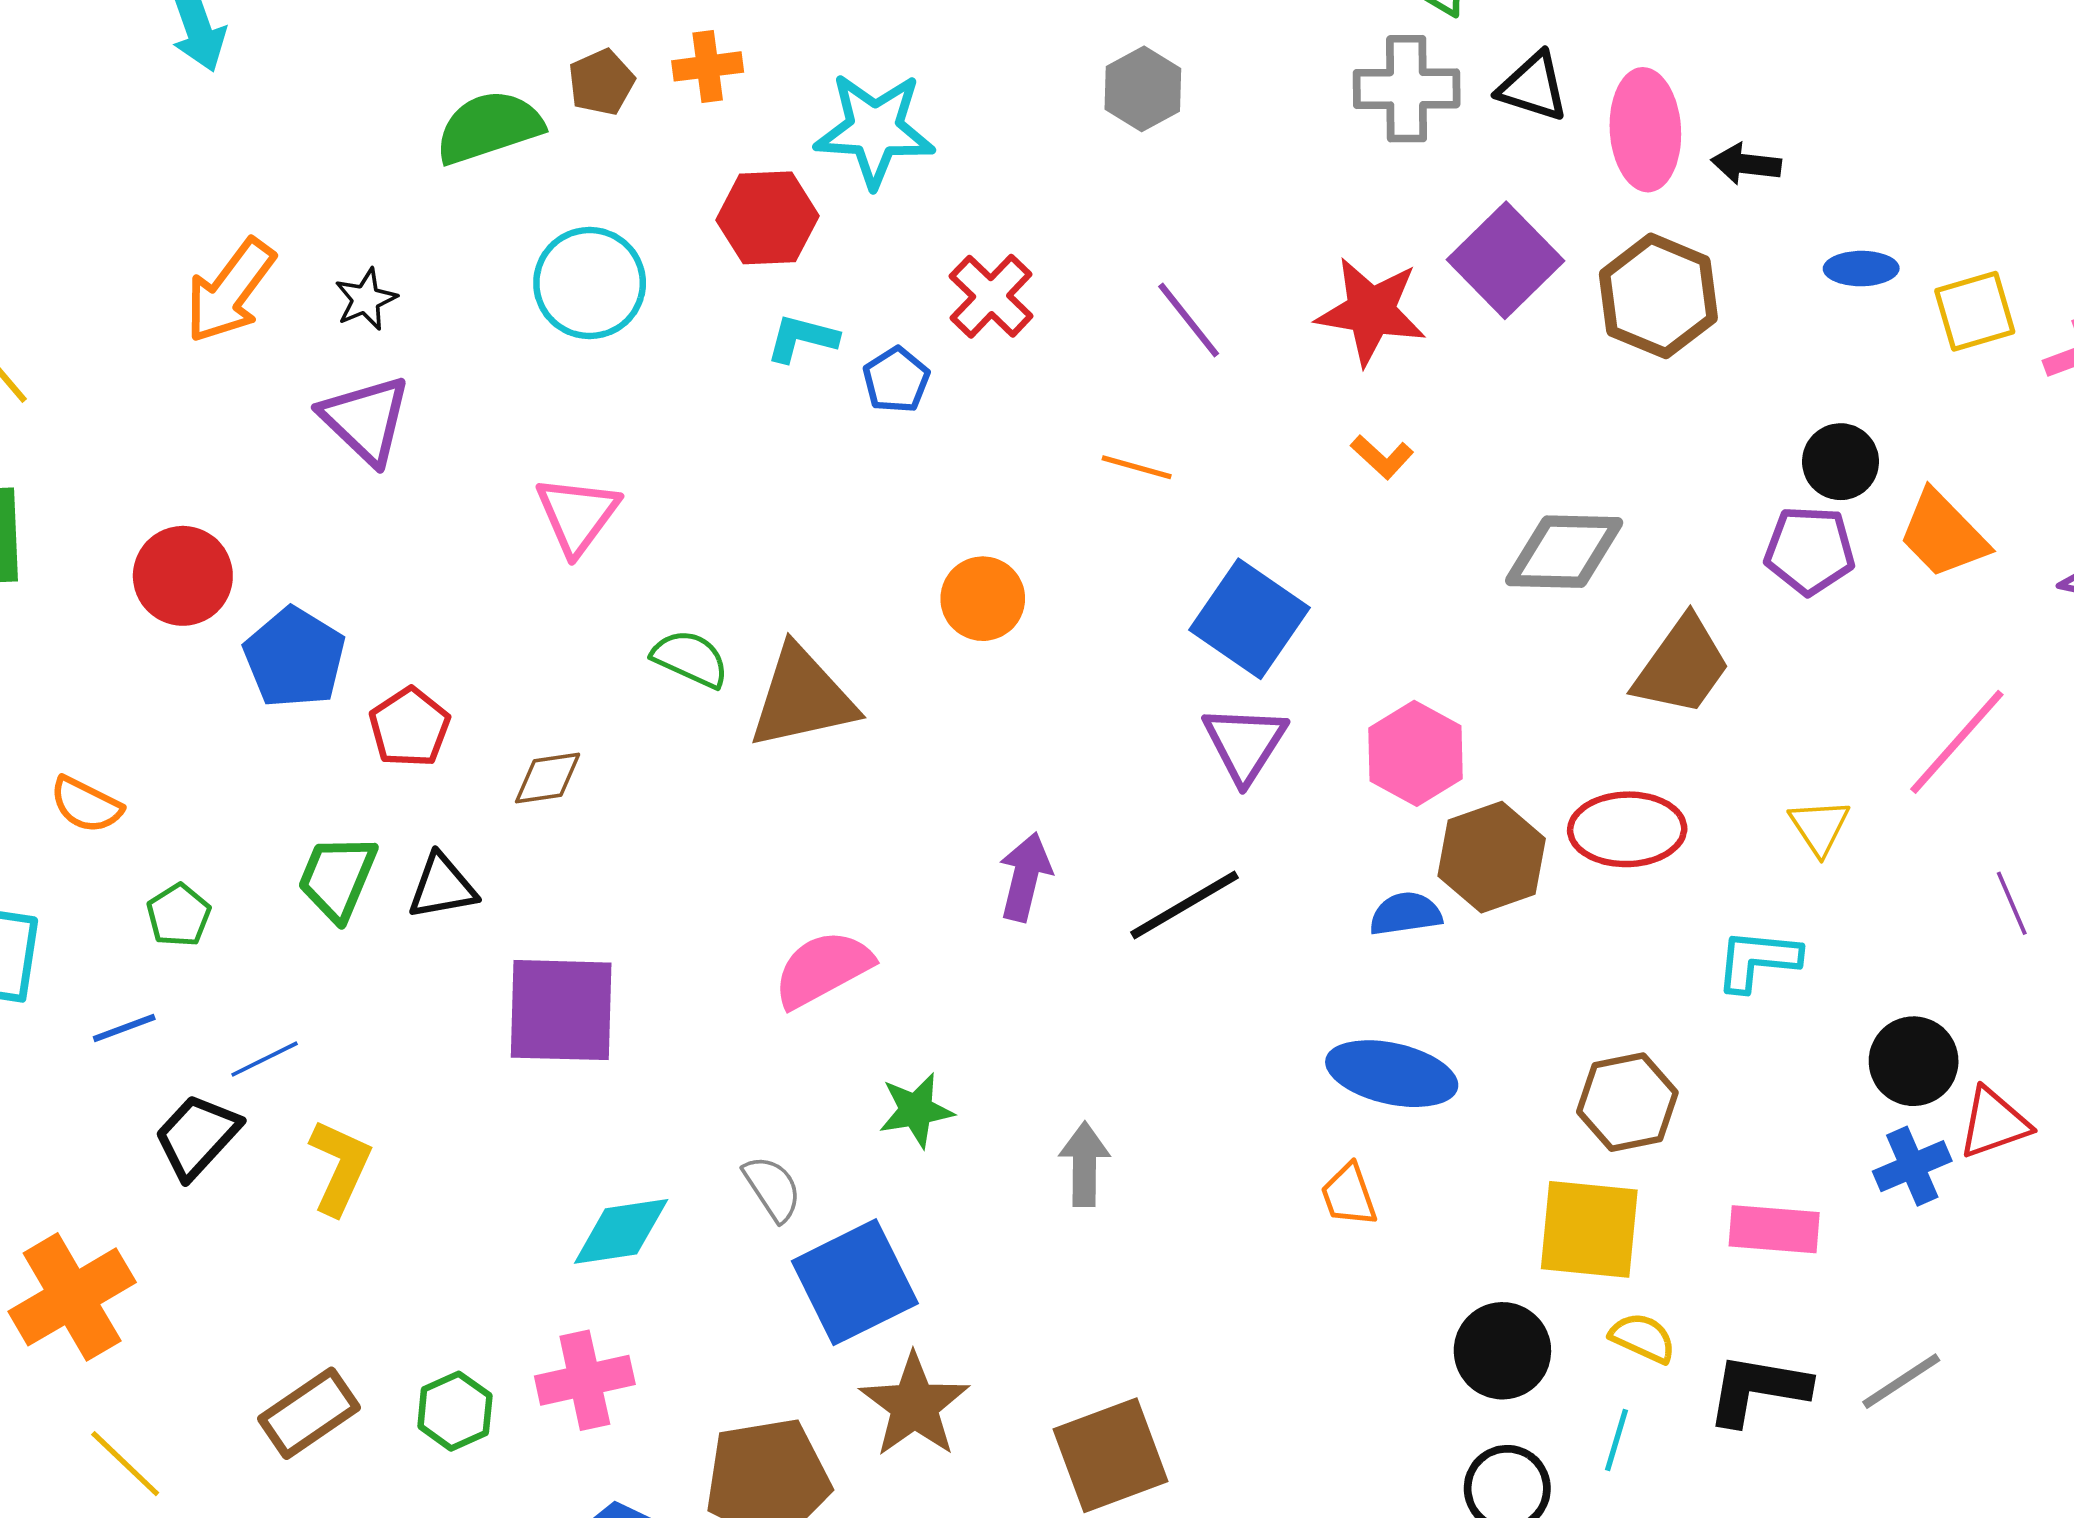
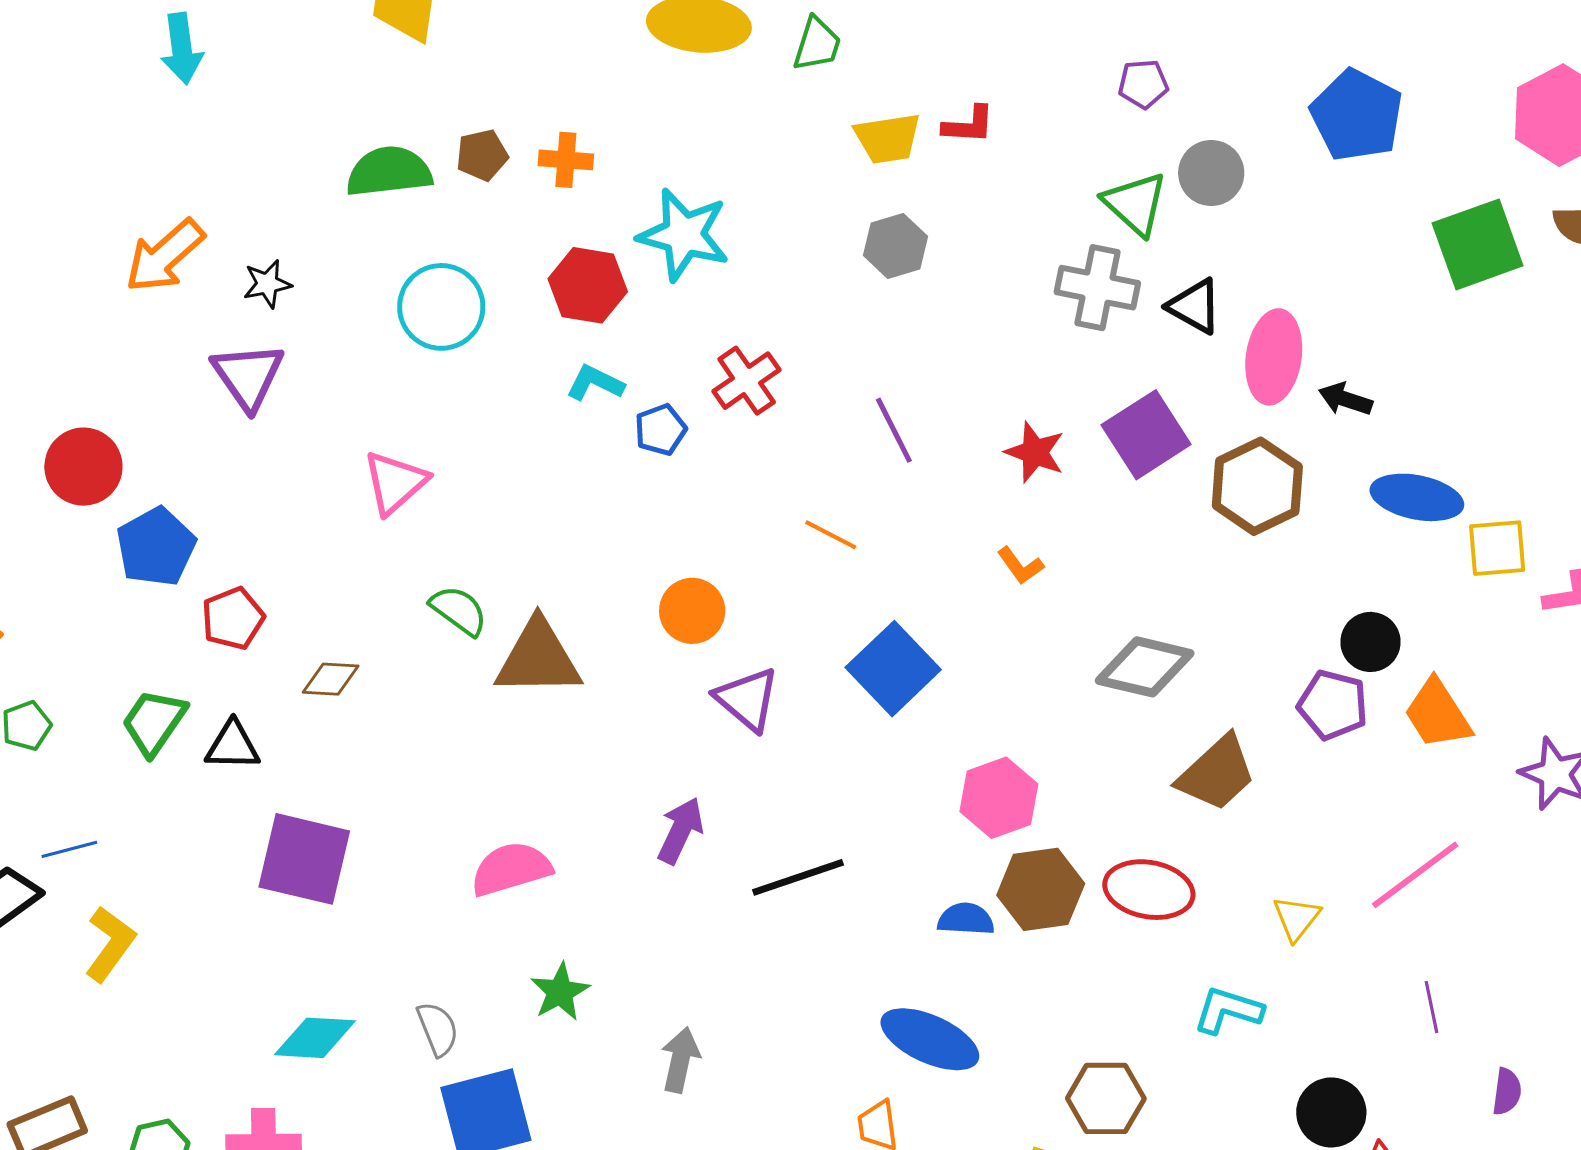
blue ellipse: (1861, 269) -> (1417, 497), size x1.6
red star: (1371, 311) -> (1035, 452), size x0.7
purple triangle: (1245, 744) -> (747, 699), moved, turned -34
green star: (916, 1110) -> (560, 992), turned -30

